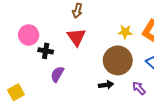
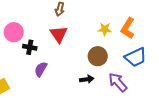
brown circle: (118, 60) -> (98, 56), size x0.7
purple arrow: (139, 88) -> (118, 82), size x1.5

